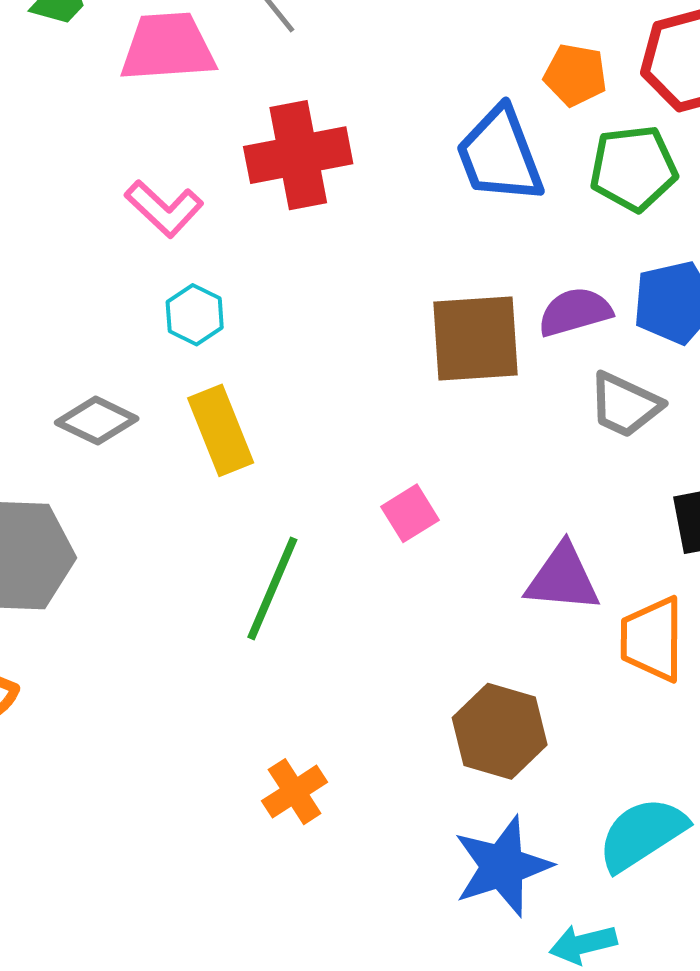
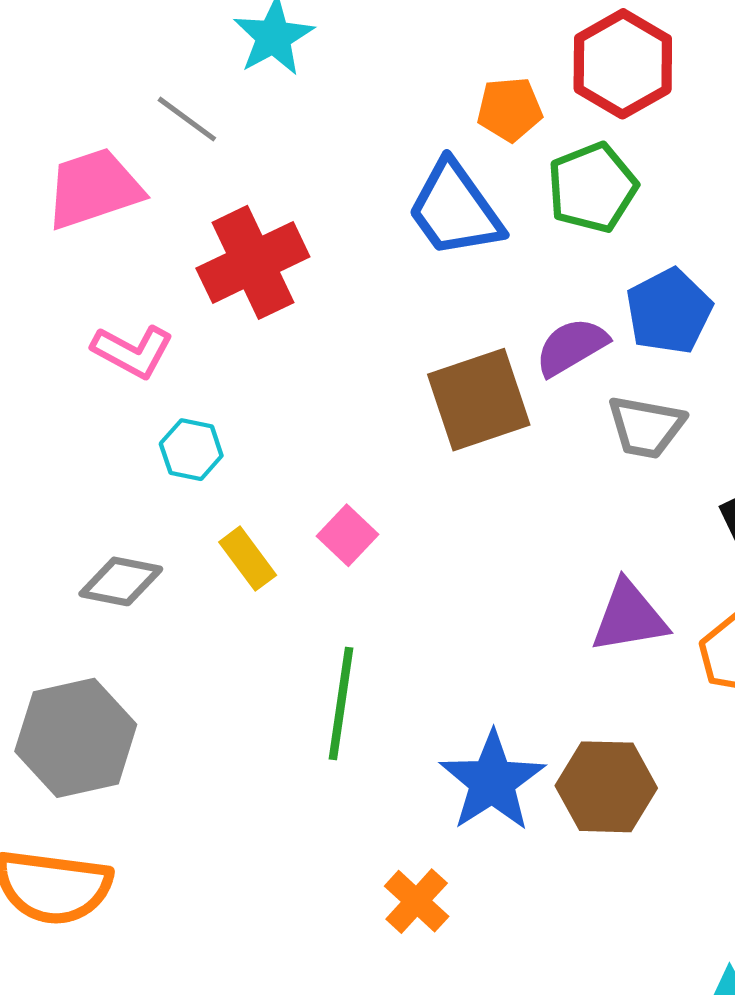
yellow rectangle: (221, 430) -> (248, 559), size x0.7
pink square: (410, 513) -> (347, 535), moved
blue star: (502, 866) -> (492, 781), moved

